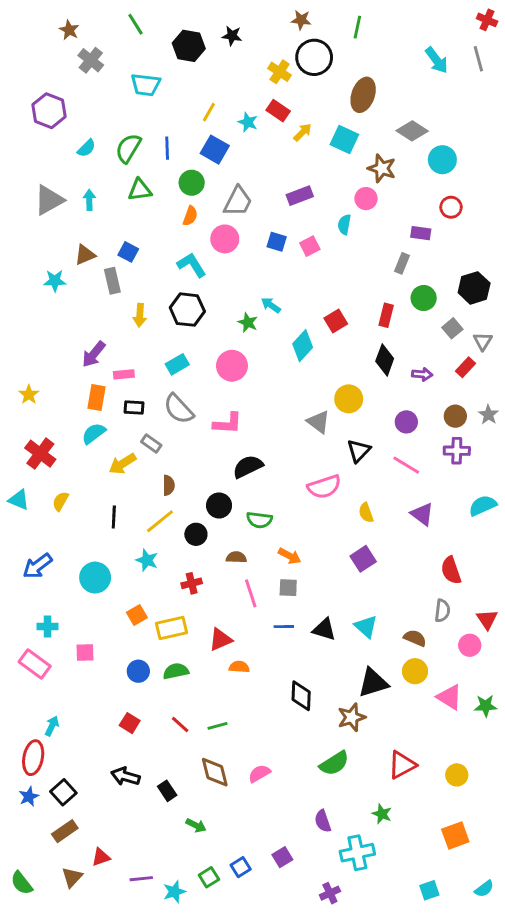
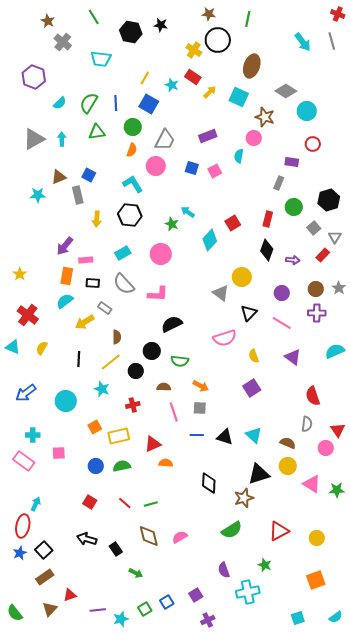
purple cross: (330, 893) -> (208, 620), moved

